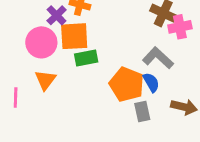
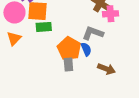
gray L-shape: (158, 58) -> (93, 33), turned -30
gray rectangle: (142, 111) -> (68, 65), moved

